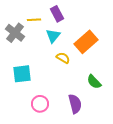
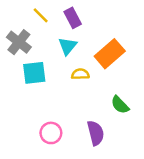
yellow line: (34, 20) -> (41, 15), moved, turned 48
yellow semicircle: (63, 58) -> (80, 74), turned -32
cyan square: (22, 74) -> (34, 73), moved

